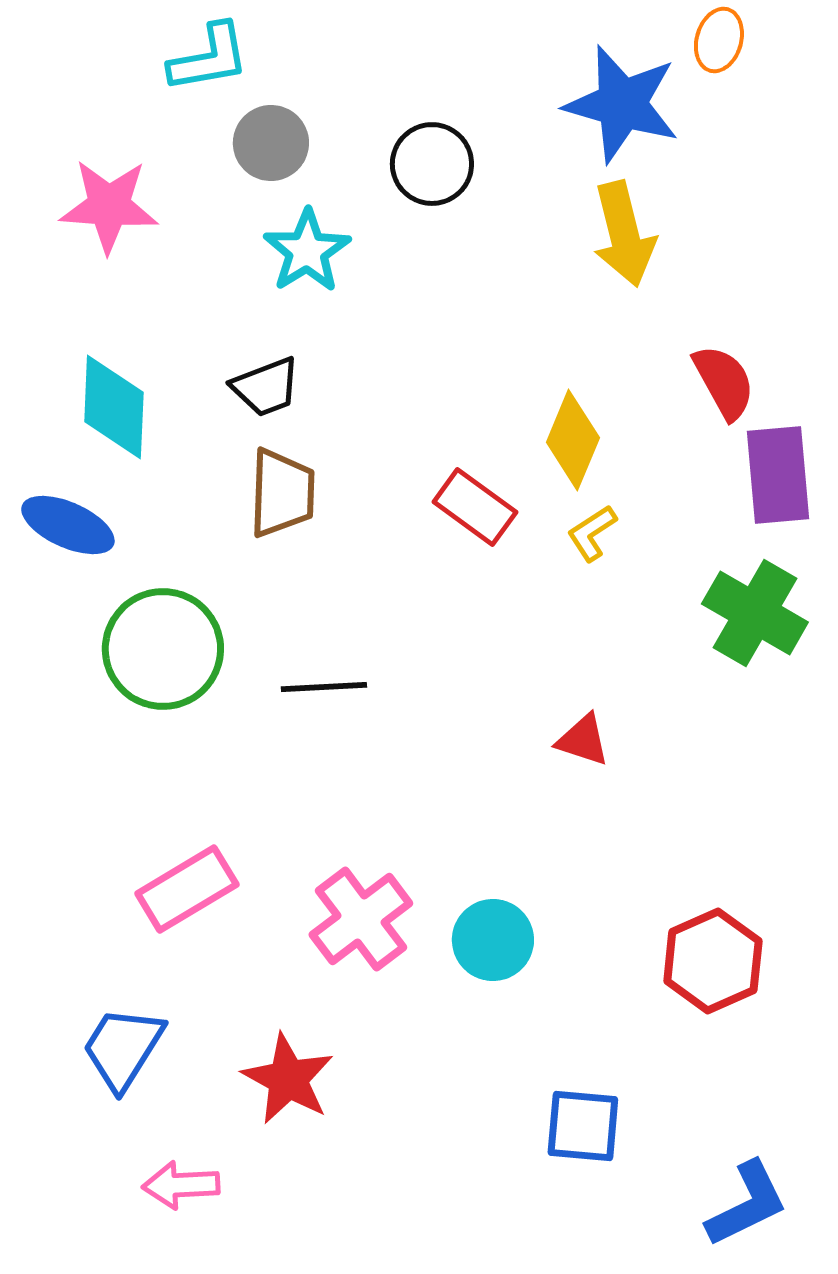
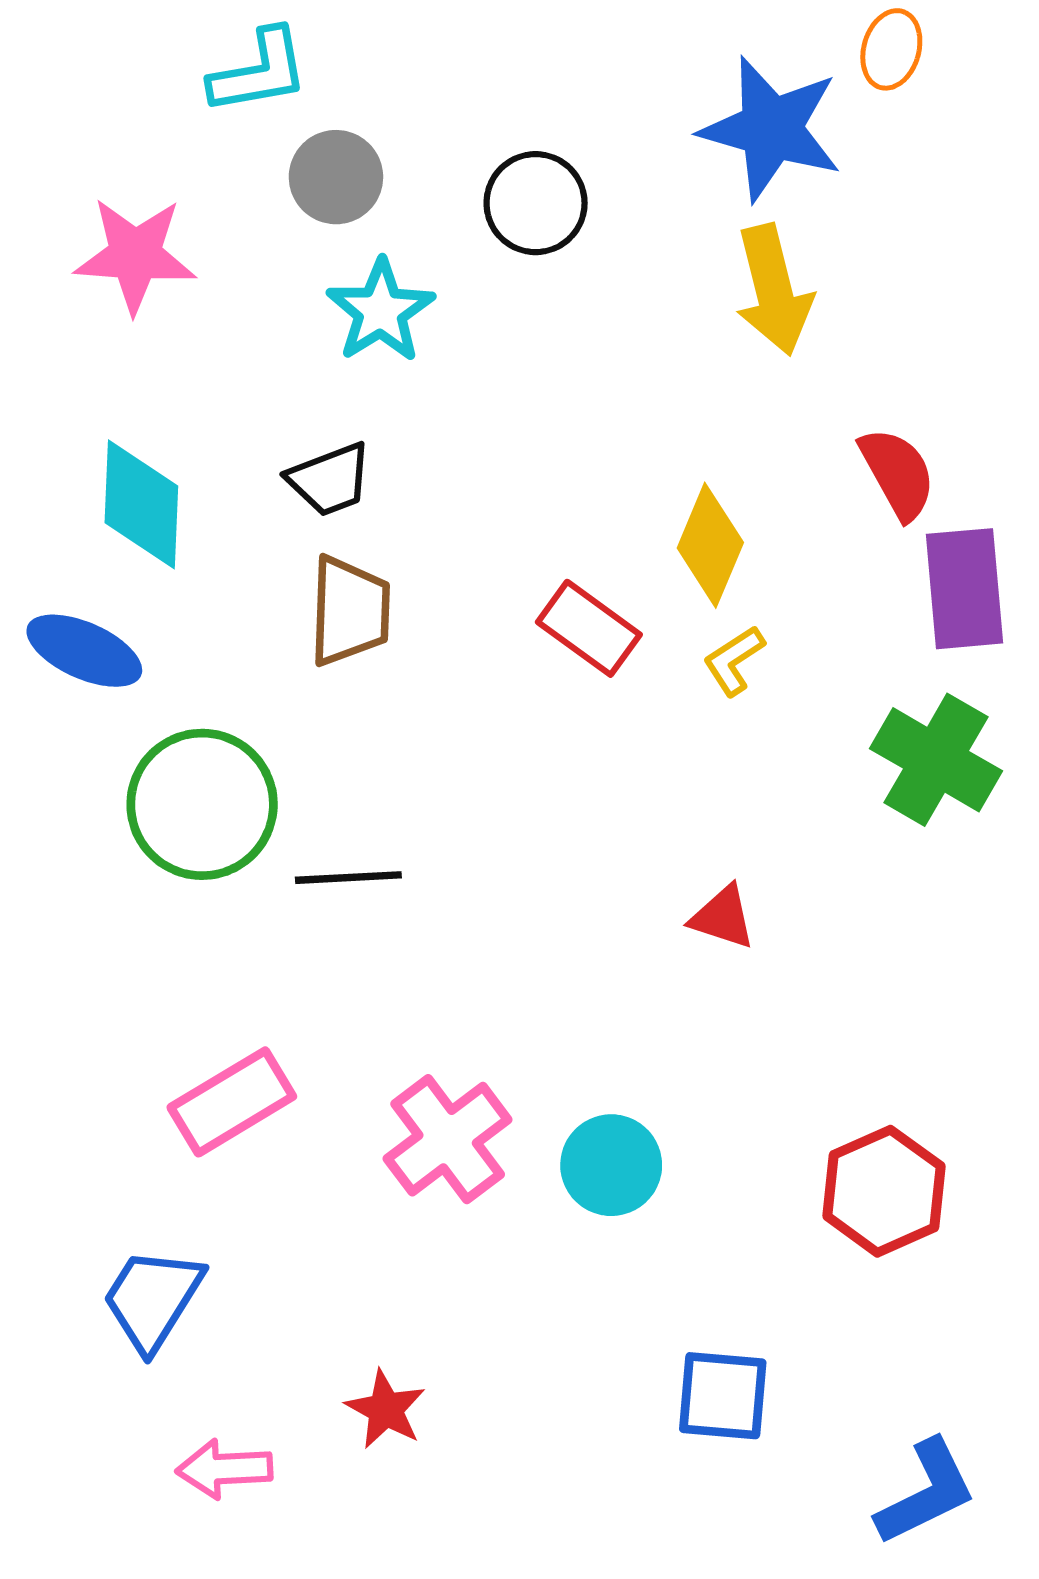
black line: (324, 687) -> (348, 878), moved
red star: (288, 1079) -> (386, 1409), moved, size x0.7

